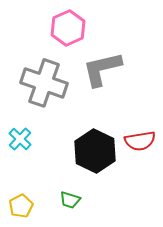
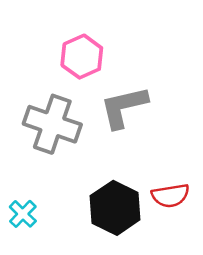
cyan cross: (20, 139) -> (23, 214), moved

